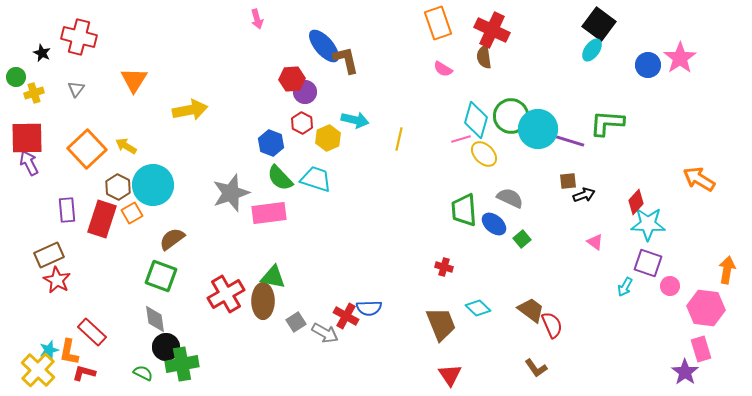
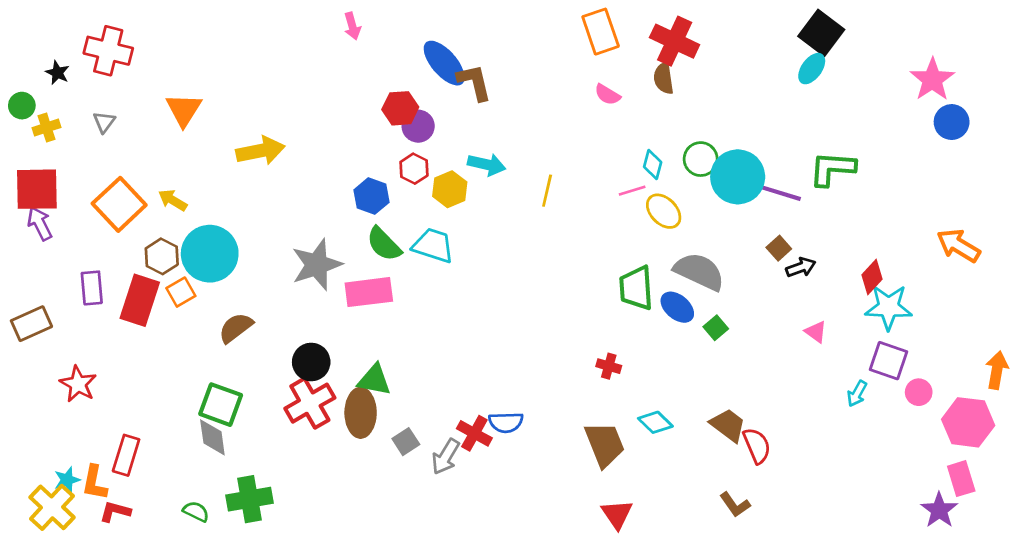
blue circle: (648, 65) -> (952, 122), moved
green circle: (511, 116) -> (701, 159), size x0.7
cyan diamond: (476, 120) -> (653, 165), size x0.6
brown square: (568, 181) -> (779, 248), turned -36
gray semicircle: (510, 198) -> (699, 272), size x1.4
brown rectangle: (49, 255) -> (31, 324), moved
green square: (161, 276) -> (221, 405), moved
red rectangle: (92, 332) -> (126, 455), turned 64
gray arrow: (325, 333) -> (446, 457), turned 92
black circle: (166, 347) -> (311, 362), moved

